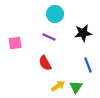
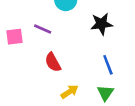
purple line: (49, 37) -> (43, 29), moved
green triangle: (76, 87) -> (105, 93), moved

